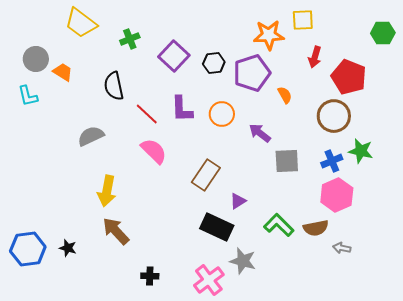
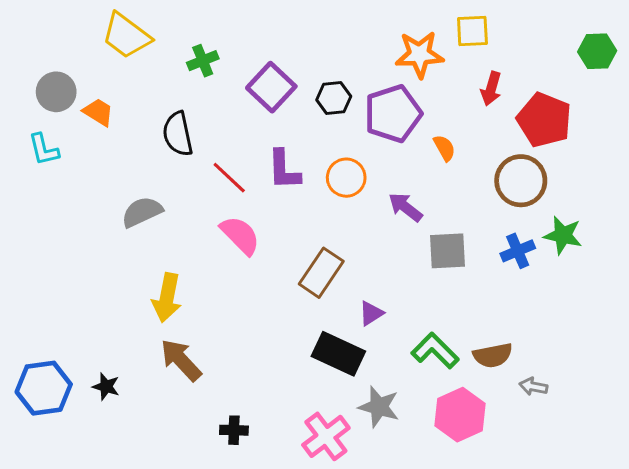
pink hexagon: (337, 195) -> (460, 415), moved

